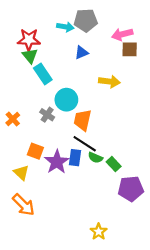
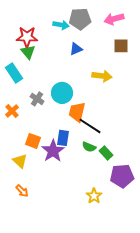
pink arrow: (122, 34) -> (114, 19), moved
cyan rectangle: (43, 74) -> (14, 73), moved
gray cross: (47, 115) -> (37, 99), moved
black line: (85, 144) -> (90, 126), moved
blue rectangle: (75, 158) -> (63, 138), moved
orange arrow: (24, 205) -> (22, 191), size x0.6
yellow star: (99, 232) -> (94, 196), moved

